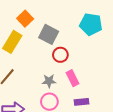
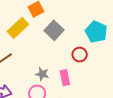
red circle: (60, 55) -> (80, 55), moved

